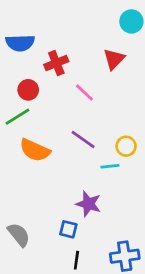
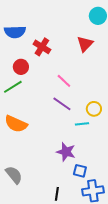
red cross: (56, 63) -> (42, 47), turned -36
pink line: (84, 93) -> (64, 81), moved
orange semicircle: (35, 150) -> (16, 124), moved
blue square: (68, 229) -> (80, 171), moved

